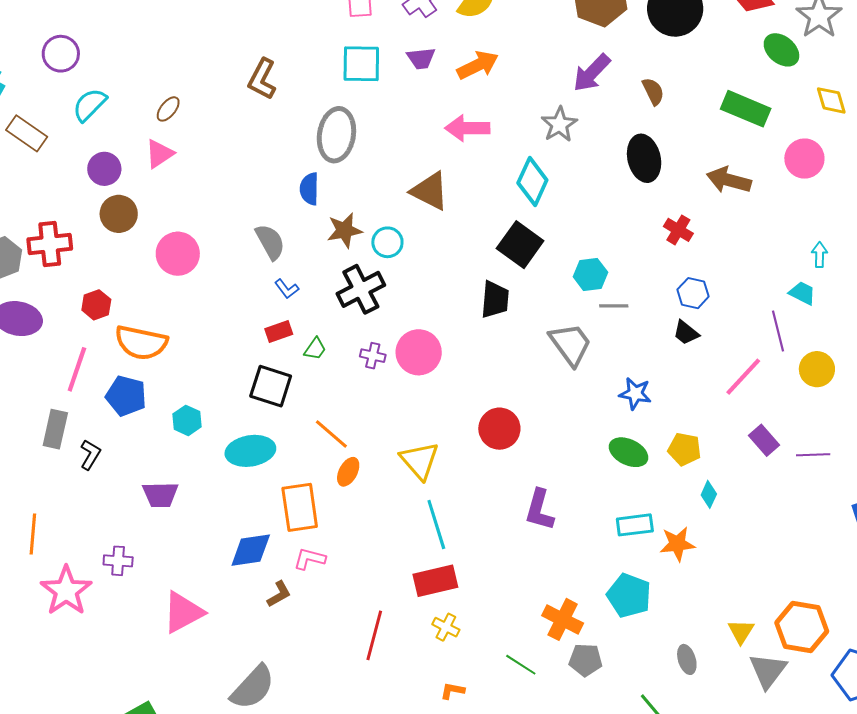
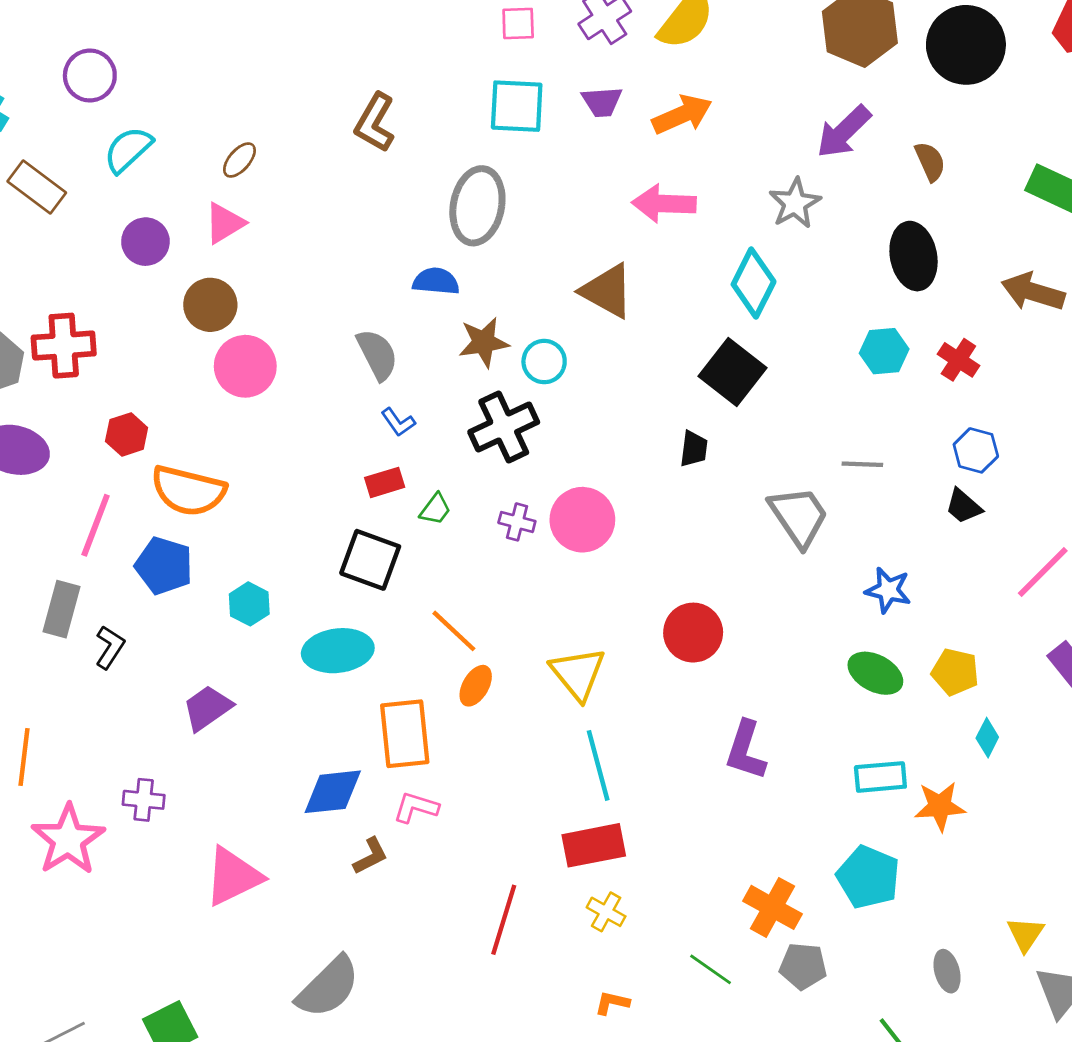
blue semicircle: (309, 189) -> (436, 281), turned 92
brown circle: (119, 214) -> (210, 305), moved
cyan hexagon: (590, 275) -> (884, 351), moved
black trapezoid: (495, 300) -> (694, 449), size x0.7
purple trapezoid: (160, 495) -> (207, 708), turned 144

